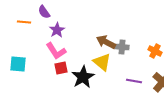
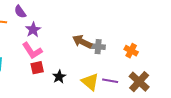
yellow triangle: (102, 62) -> (90, 82), moved
black star: (83, 77) -> (59, 77), size x0.6

